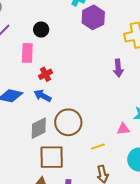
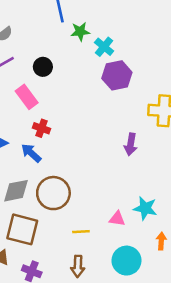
black circle: (41, 29) -> (43, 67), moved
pink rectangle: (27, 53) -> (27, 97), turned -54
red cross: (46, 74) -> (42, 128), turned 32

